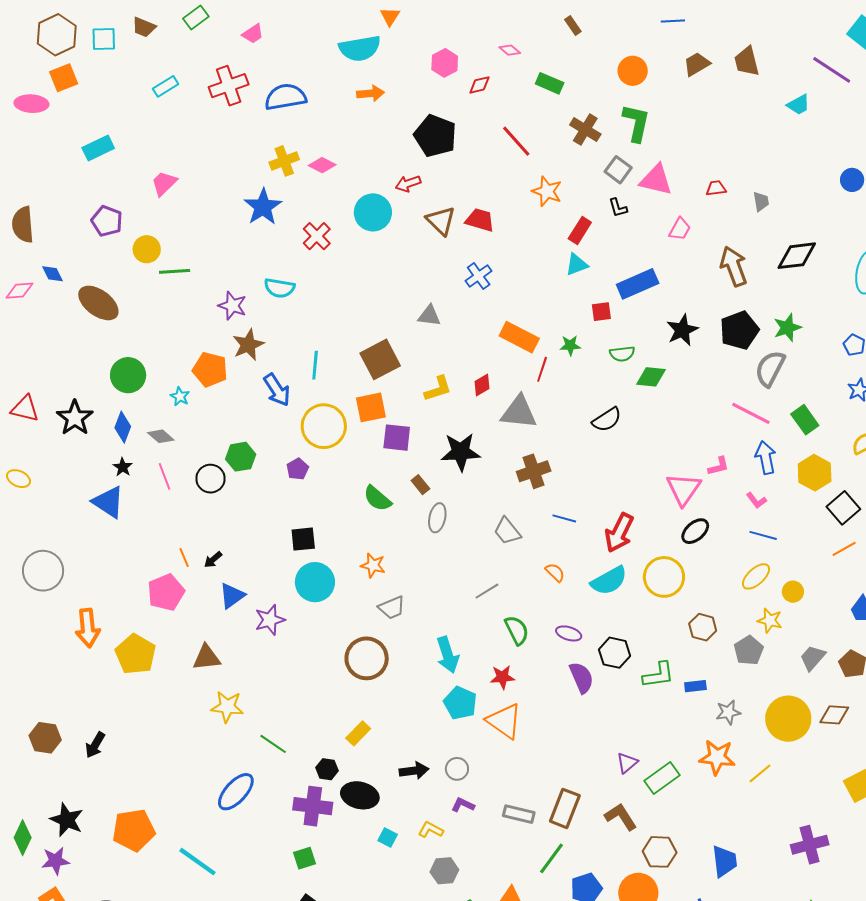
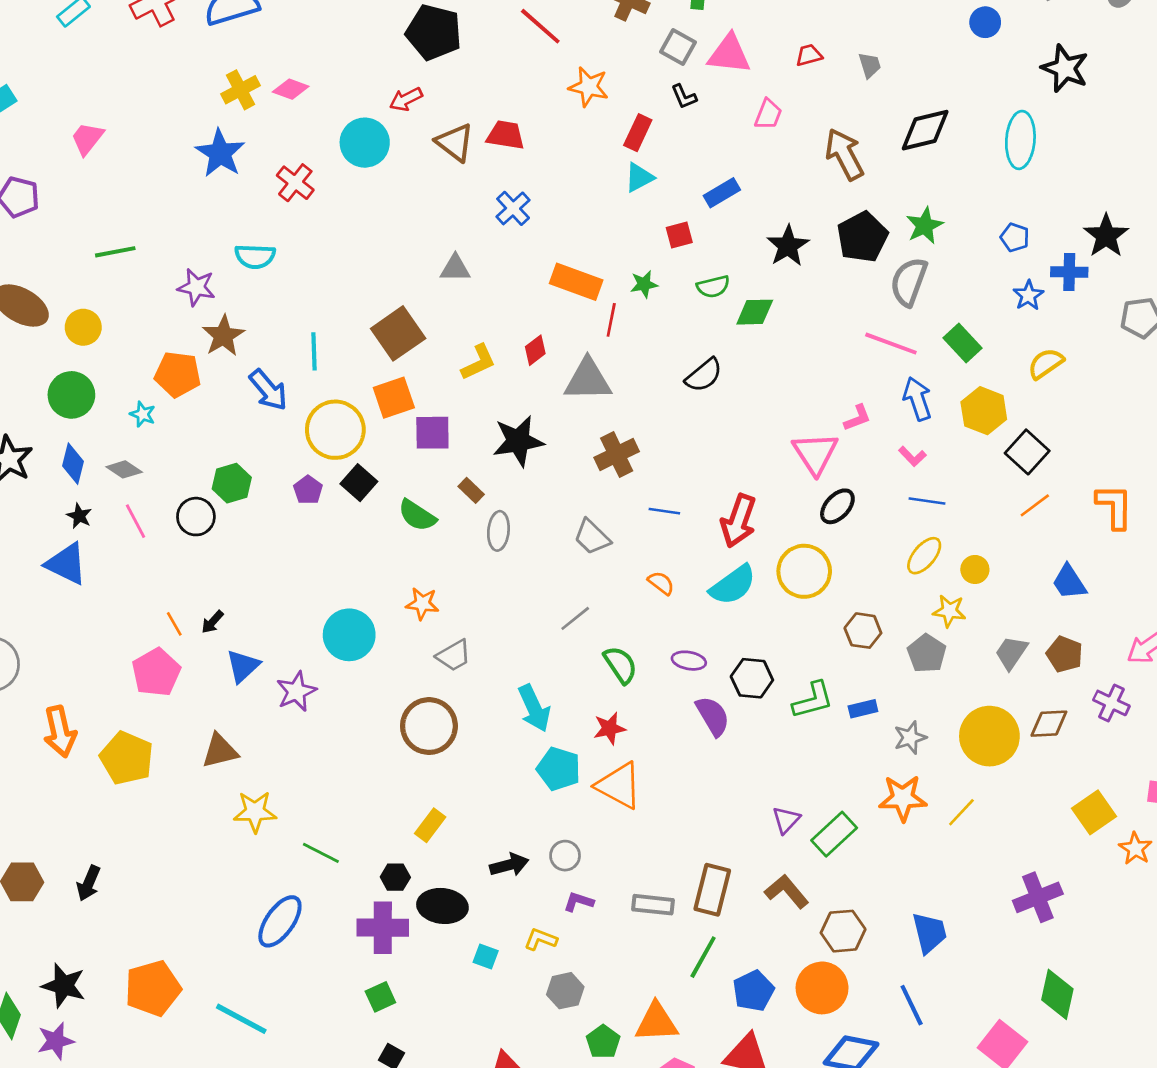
yellow circle: (147, 249) -> (83, 327), moved
blue rectangle: (638, 284) -> (722, 193), size x0.7
black square: (303, 539) -> (359, 483), moved, turned -36

